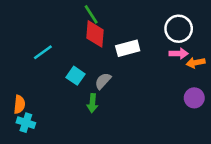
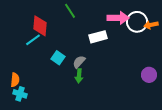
red diamond: (95, 34) -> (40, 26), moved
pink arrow: (179, 54) -> (118, 18), moved, size x1.5
orange arrow: (196, 63) -> (151, 25), moved
green arrow: (92, 103) -> (79, 76), moved

